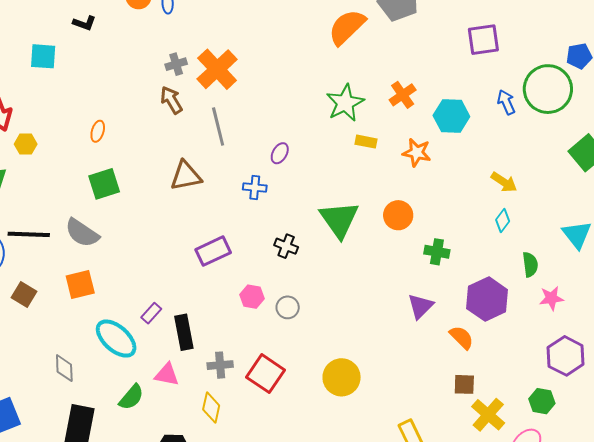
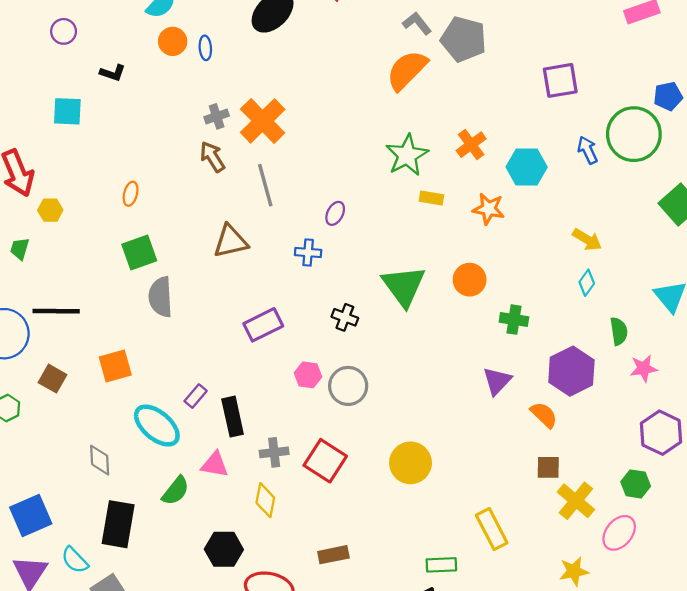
gray semicircle: (82, 233) -> (161, 297), moved, turned 54
gray circle: (288, 307) -> (348, 386), size x1.5

